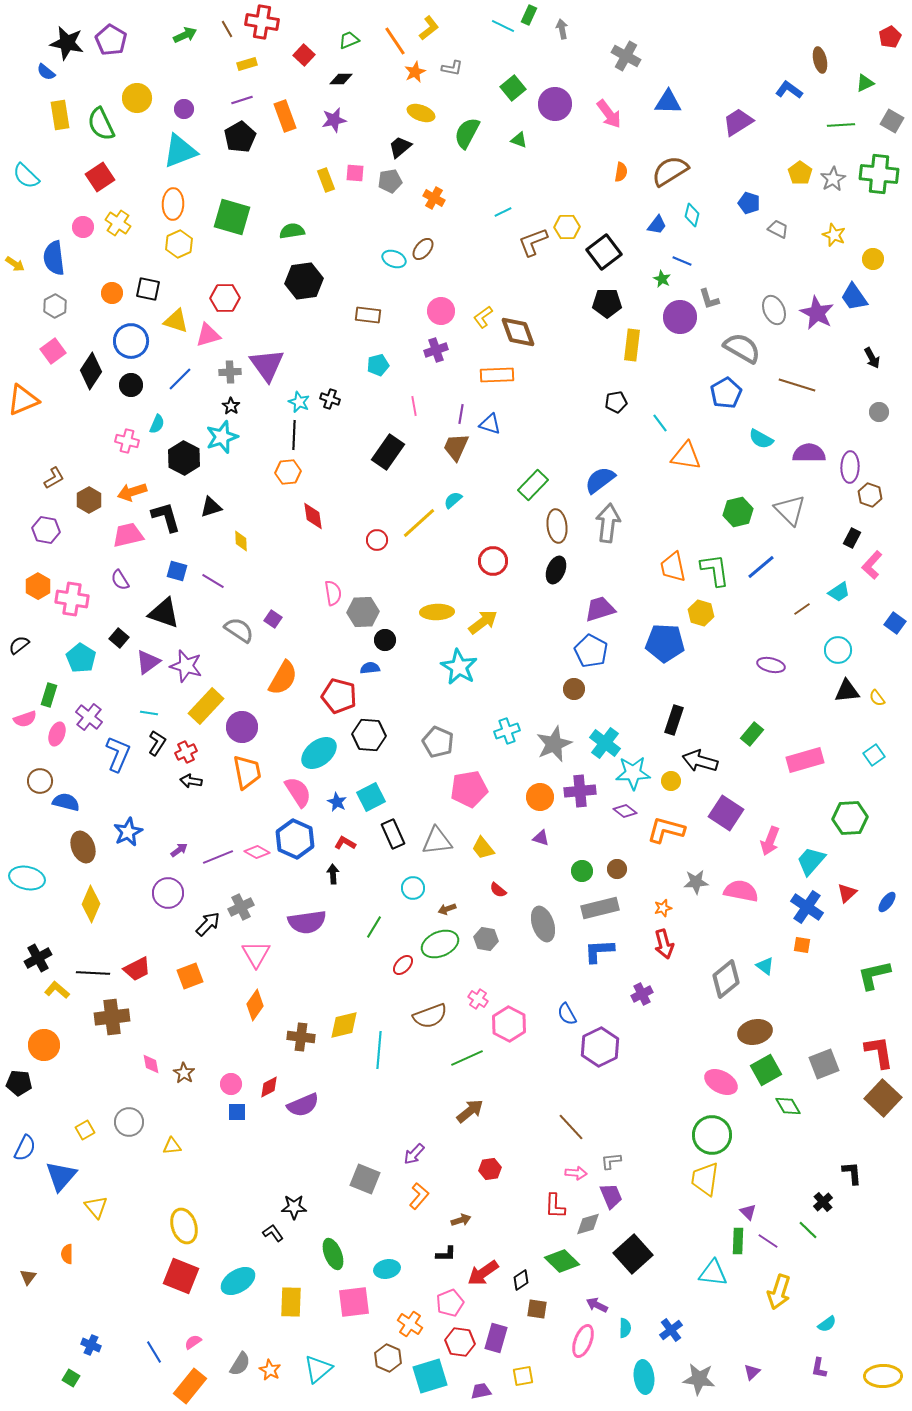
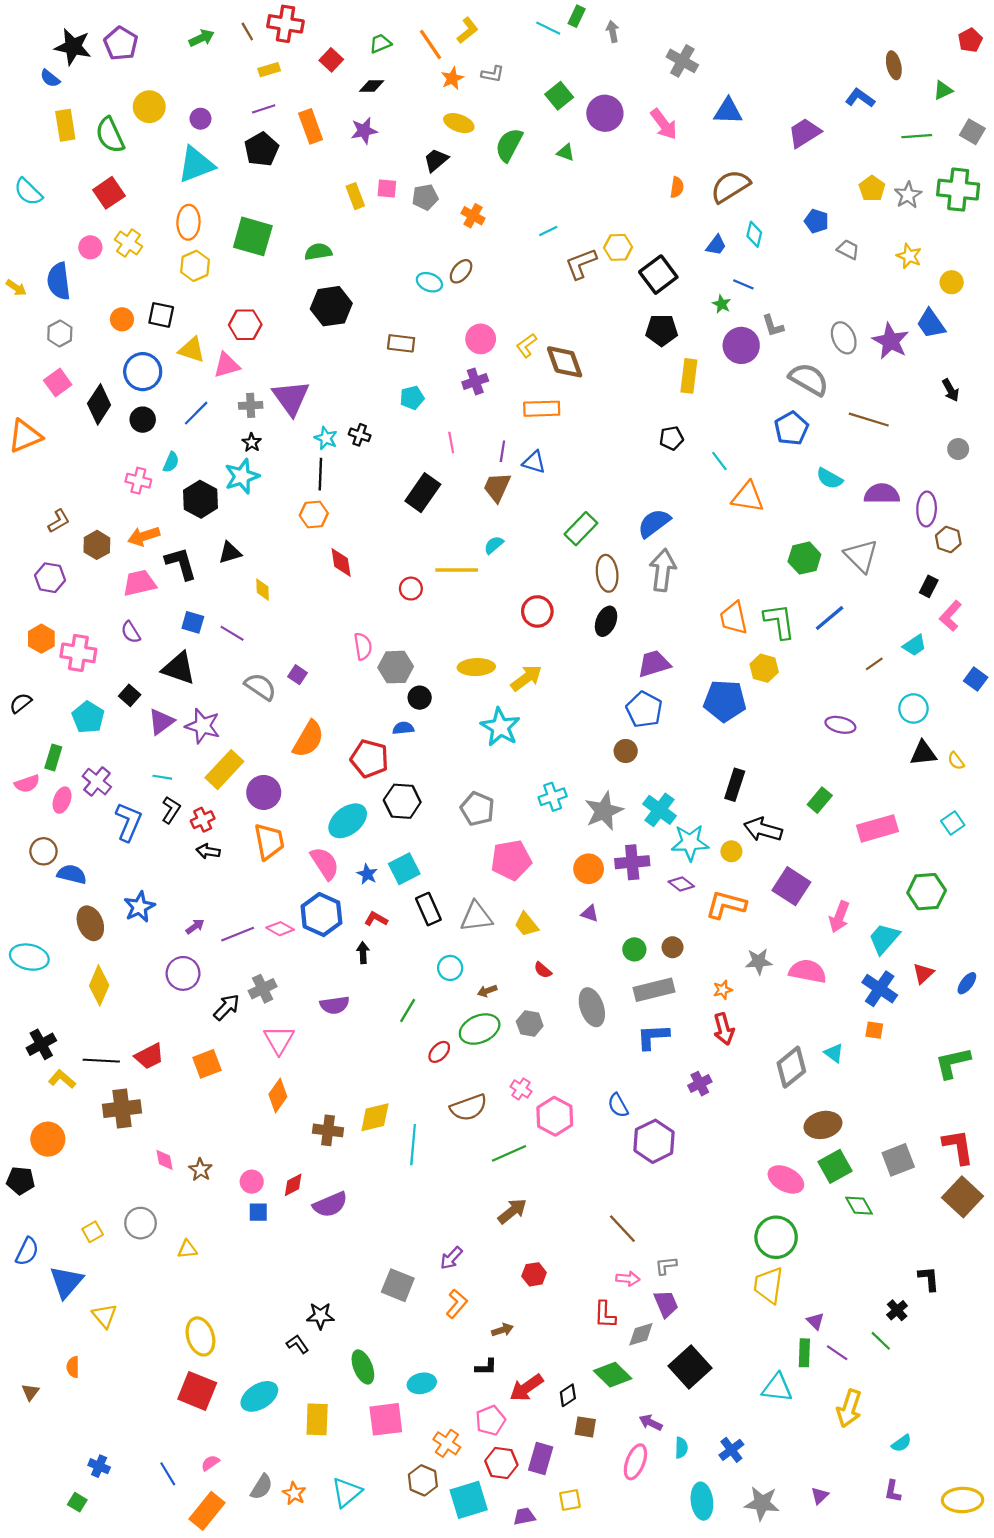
yellow line: (419, 523) -> (457, 570), turned 42
purple semicircle: (307, 922) -> (335, 1005), size x0.7

